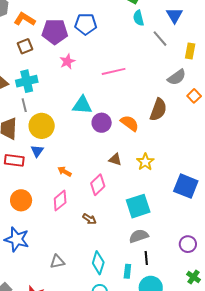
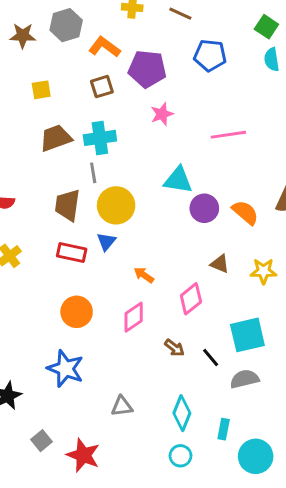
blue pentagon: (86, 24) -> (210, 55), moved
yellow star: (145, 162) -> (263, 271), turned 30
black line: (146, 258) -> (211, 358), moved, turned -40

